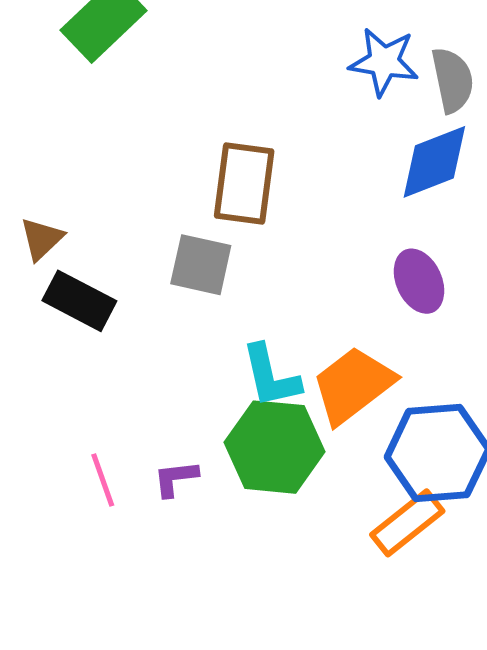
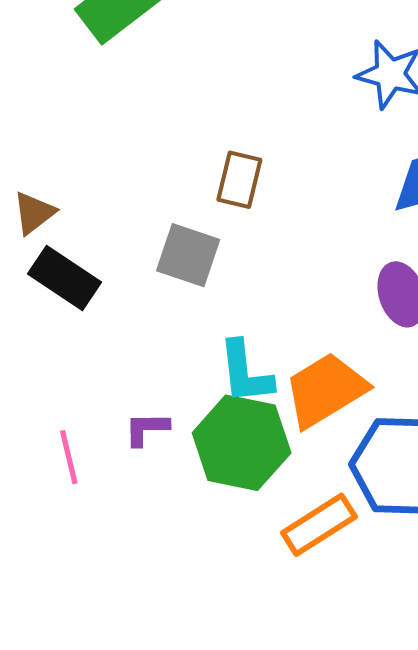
brown rectangle: (244, 184) -> (239, 180), size x0.7
purple L-shape: (176, 478) -> (147, 429), moved
orange rectangle: (407, 523) -> (319, 525), moved

